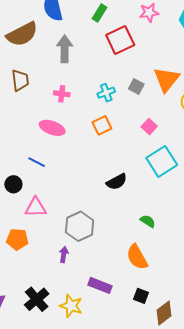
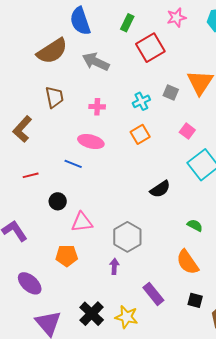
gray arrow: (65, 49) -> (96, 62), turned -60
blue line: (37, 162) -> (73, 164), moved
purple rectangle: (100, 285) -> (153, 294), turned 35

